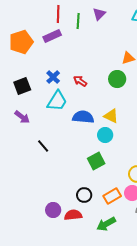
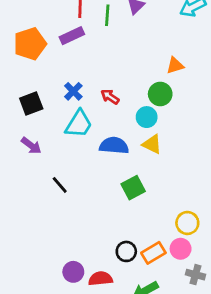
cyan circle: (105, 135) -> (147, 117), moved
green square: (96, 161) -> (133, 188), moved
black circle: (84, 195) -> (126, 251), moved

